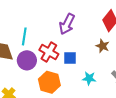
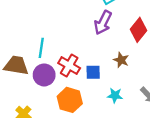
purple arrow: (67, 24) -> (103, 23), moved
brown star: (103, 46) -> (121, 60), moved

